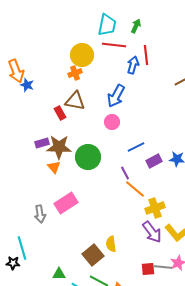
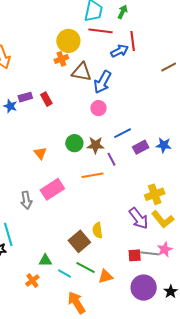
blue arrow: (133, 65) -> (120, 51), turned 48
blue star: (27, 85) -> (10, 106), moved
brown triangle: (75, 101) -> (81, 72), moved
purple rectangle: (42, 143) -> (25, 97), moved
brown star: (59, 147) -> (95, 145), moved, size x0.7
green circle: (88, 157) -> (74, 143), size x0.7
orange line: (135, 189) -> (92, 175), moved, turned -50
yellow cross: (155, 208) -> (155, 194), moved

